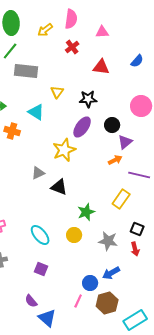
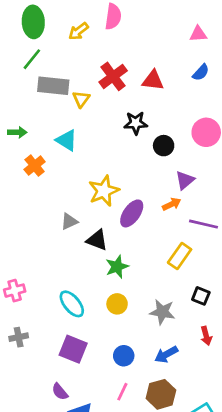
pink triangle: (102, 32) -> (198, 34), moved
red cross: (72, 47) -> (113, 76), moved, size x1.5
yellow triangle: (57, 92) -> (81, 99), moved
black circle: (112, 125) -> (164, 146), moved
purple ellipse: (82, 127) -> (132, 213), moved
orange cross: (12, 131) -> (35, 166), turned 35
green star: (86, 212) -> (117, 267), moved
red arrow: (135, 249) -> (206, 336), moved
purple square: (41, 269) -> (73, 349), size x1.5
blue circle: (90, 283) -> (124, 356), moved

